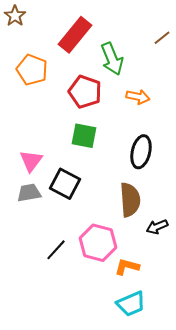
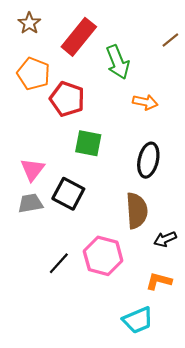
brown star: (15, 16) -> (29, 23), moved
red pentagon: (85, 92) -> (67, 99), moved
orange L-shape: (127, 267) -> (159, 281), moved

